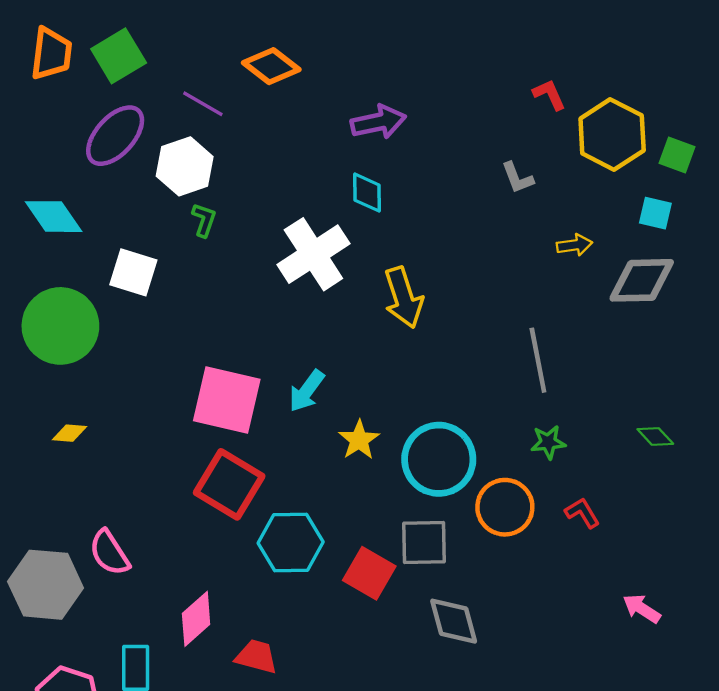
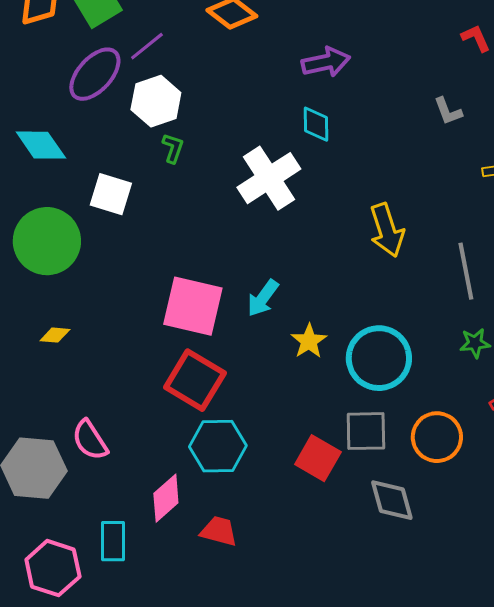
purple line: (203, 104) -> (147, 46), moved, turned -69
yellow arrow: (403, 297) -> (387, 230), moved
orange circle: (505, 507) -> (437, 437), moved
cyan hexagon: (291, 542) -> (218, 446), moved

